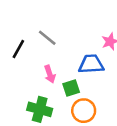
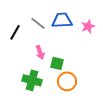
blue trapezoid: (91, 64) -> (62, 20), moved
green square: (71, 88) -> (57, 63), turned 32

